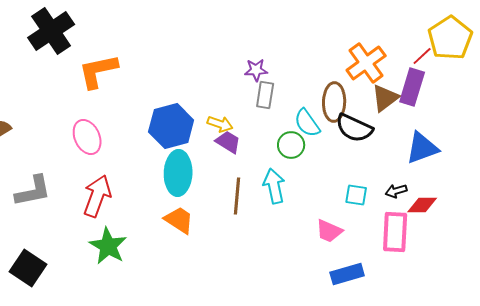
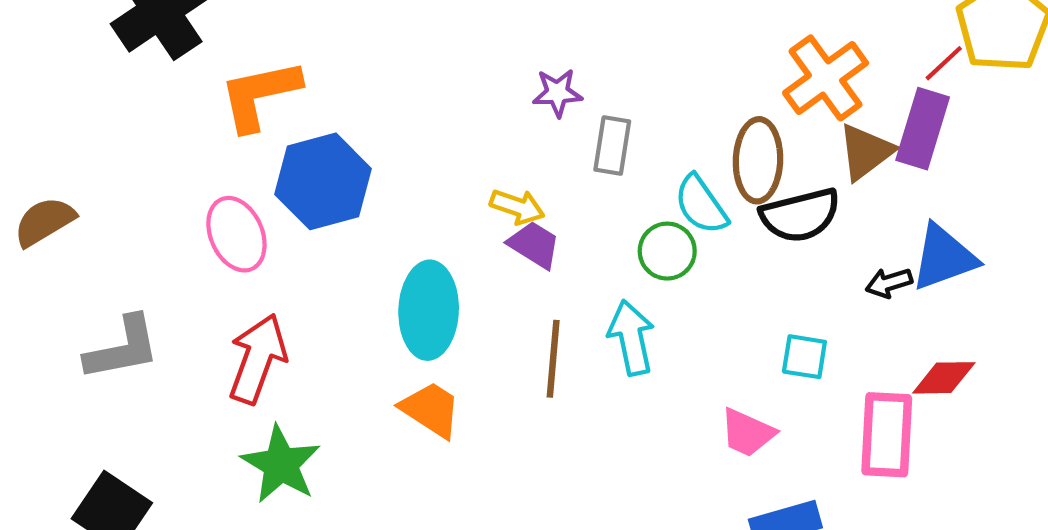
purple star: (256, 70) -> (557, 93), moved
blue hexagon: (171, 126) -> (323, 181), moved
black semicircle: (354, 128) -> (800, 215), turned -39
black arrow: (396, 191) -> (889, 283), moved

